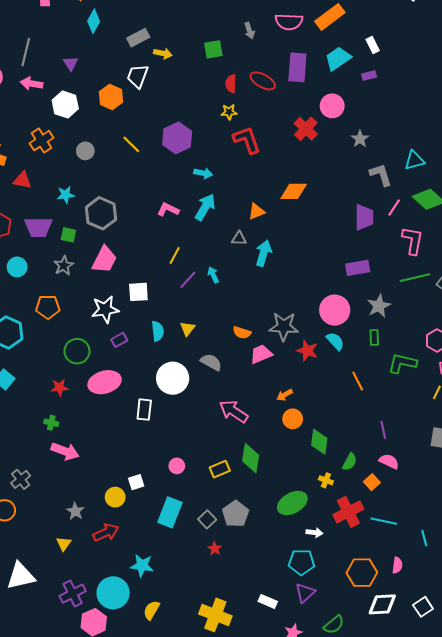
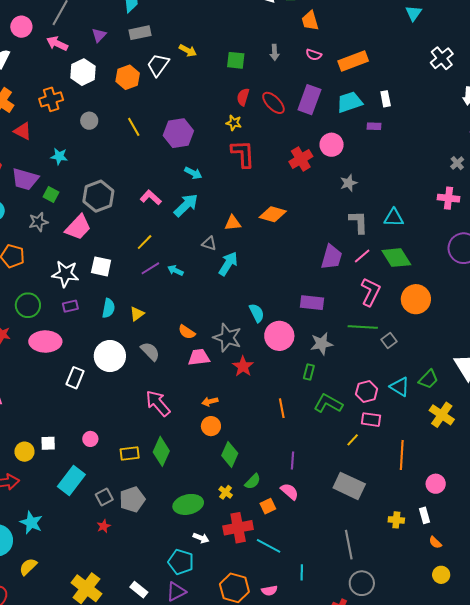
pink semicircle: (289, 22) -> (314, 55), size x0.6
gray rectangle: (138, 38) -> (140, 33), moved
gray hexagon: (101, 213) -> (98, 196), moved
cyan arrow: (213, 275) -> (175, 270), turned -56
cyan semicircle: (335, 341) -> (257, 313), moved
pink semicircle: (397, 565) -> (269, 591), turned 56

